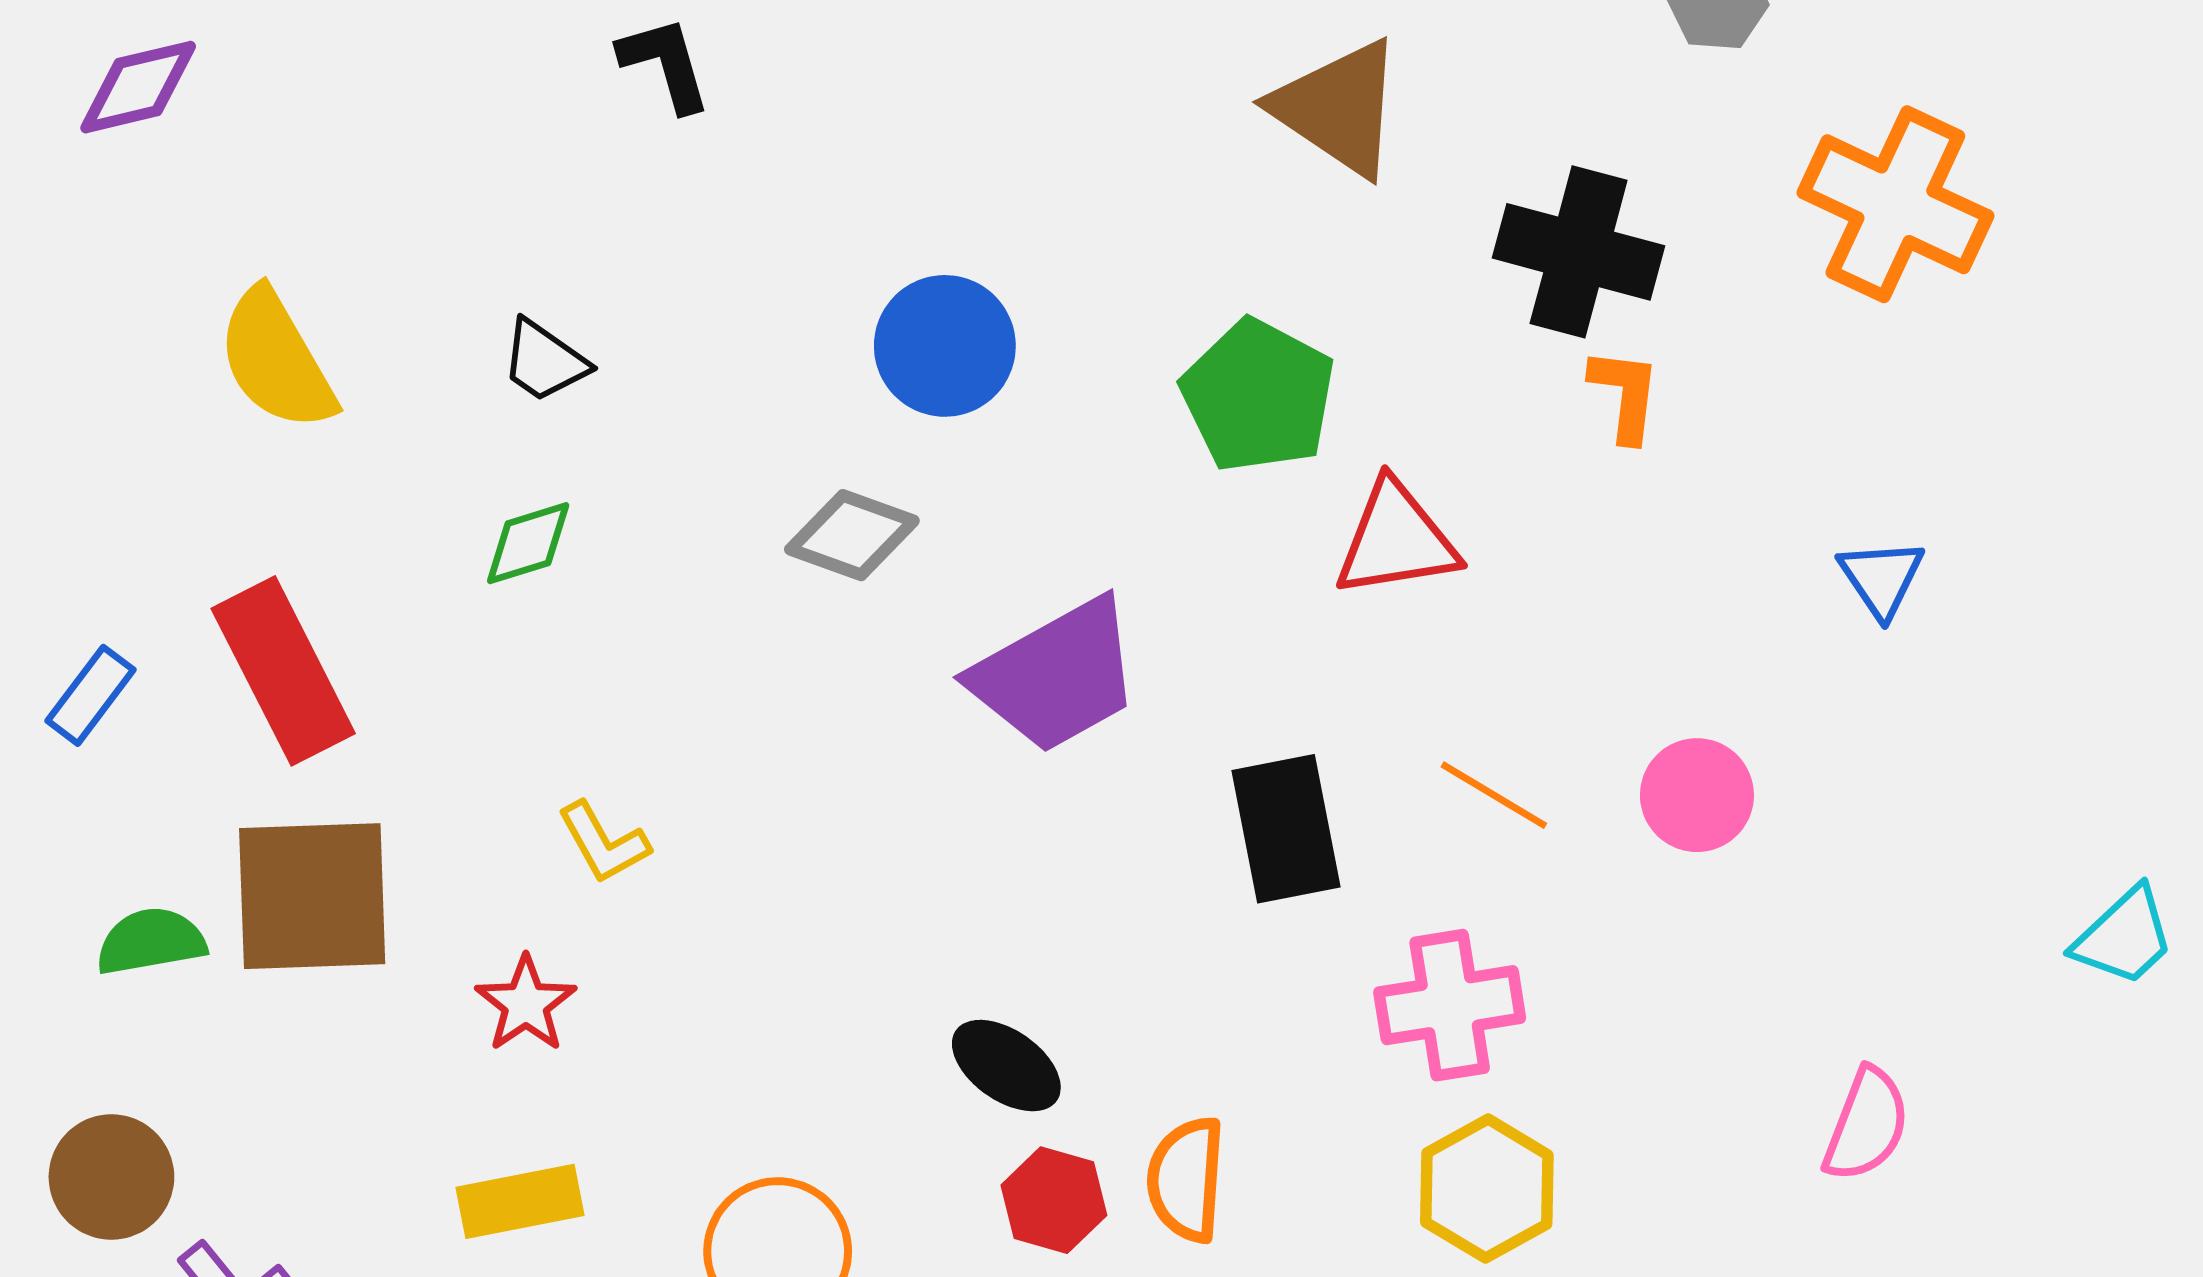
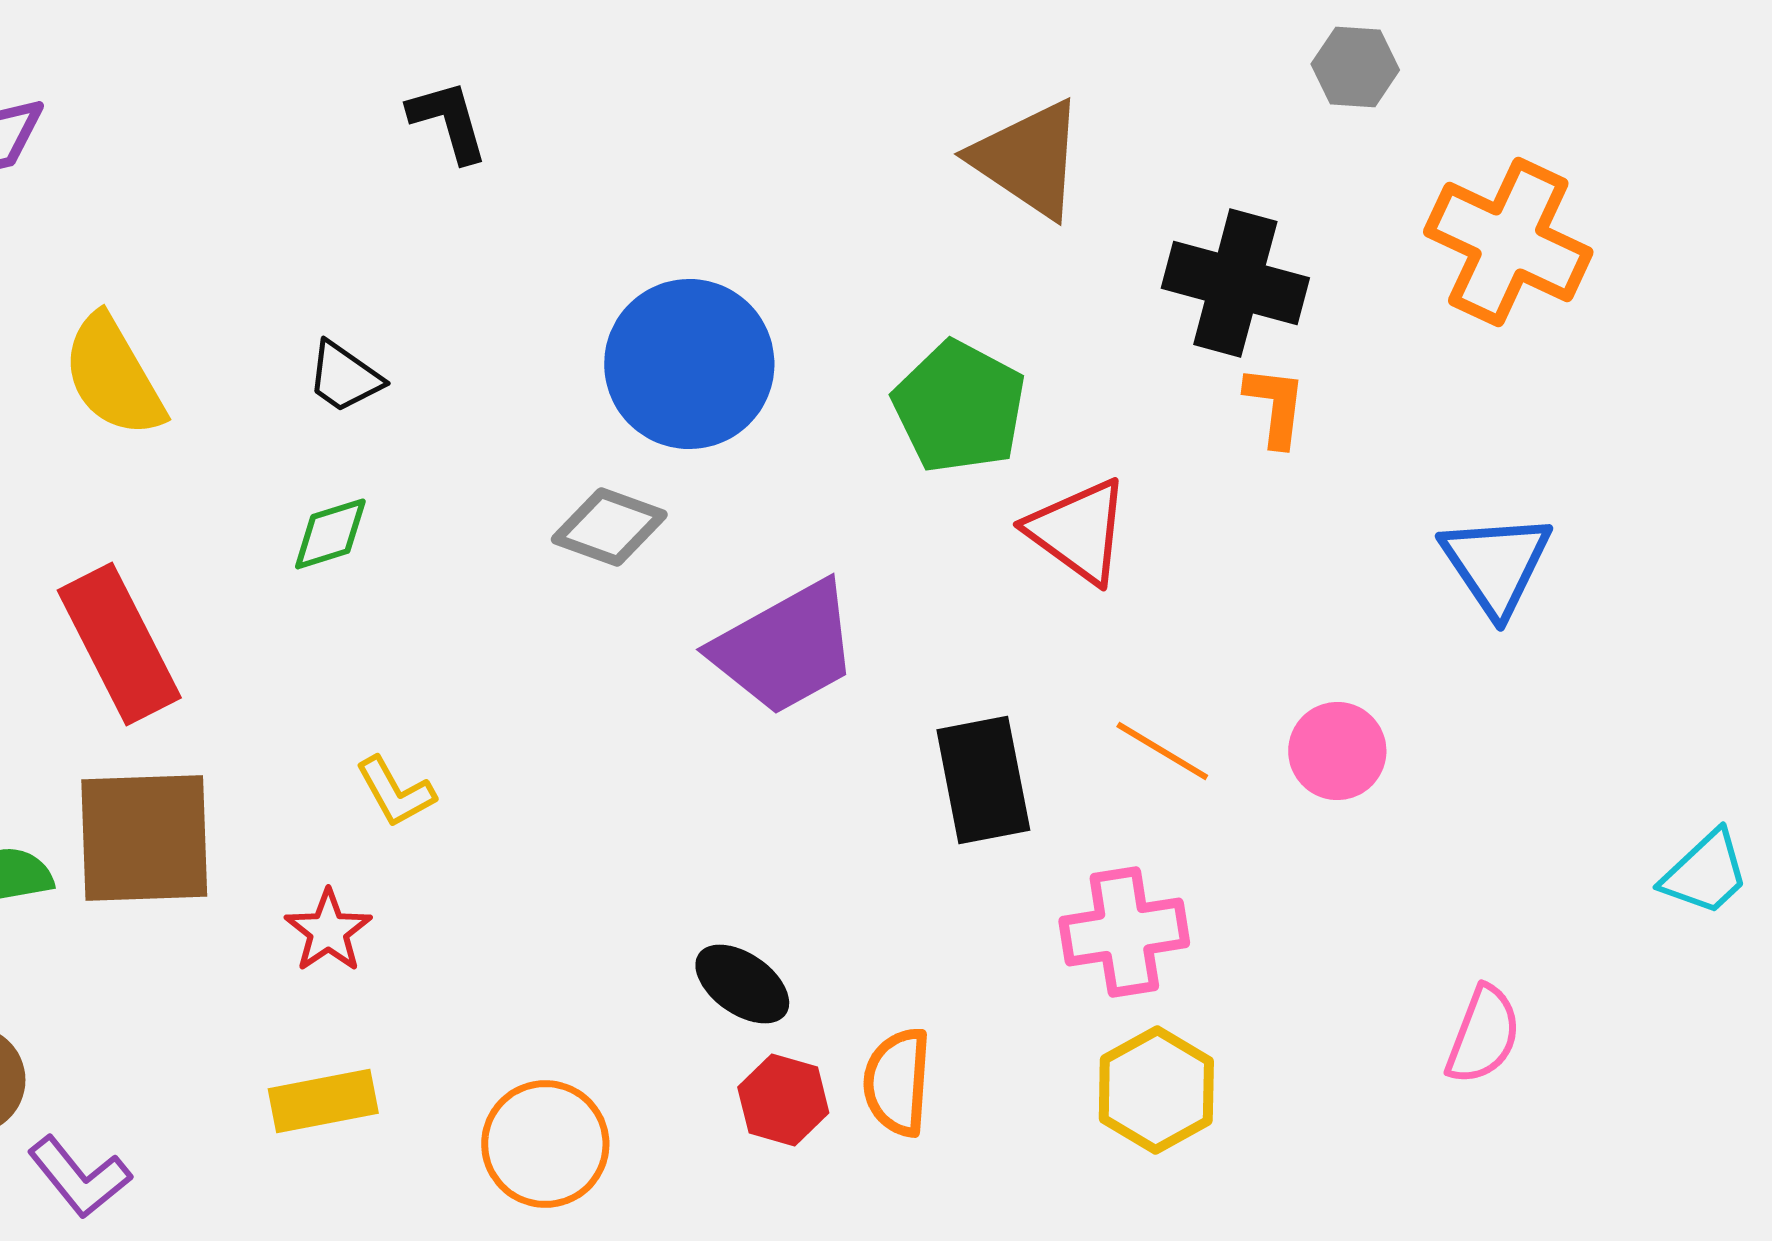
blue circle: (945, 346) -> (689, 364), size x1.4
red triangle: (1396, 540) -> (1078, 531), turned 45
blue triangle: (1881, 578) -> (1496, 564), size x1.5

